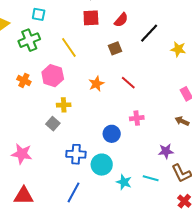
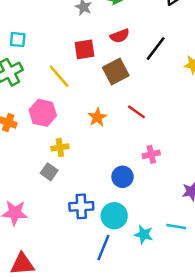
red square: (91, 18) -> (84, 49), moved
red semicircle: (121, 20) -> (120, 36), turned 35
brown square: (115, 48) -> (116, 72), size x1.5
blue line: (73, 192) -> (103, 248), moved

